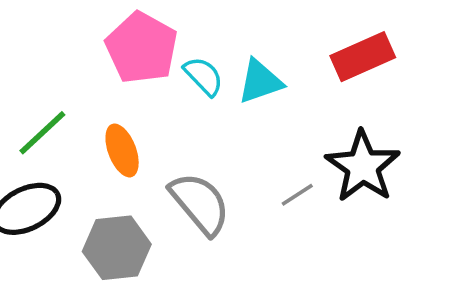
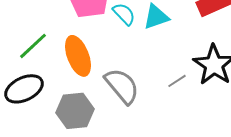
orange ellipse: (122, 150) -> (78, 56), size x1.4

